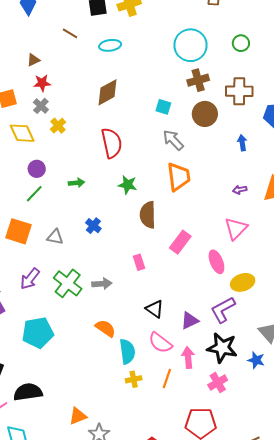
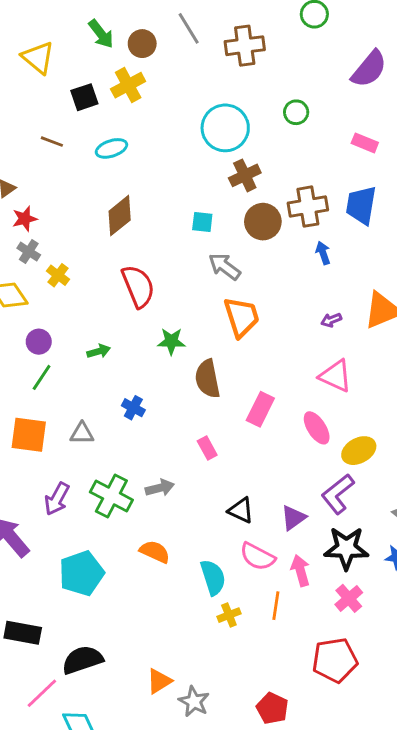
brown cross: (239, 91) -> (308, 207), moved
pink triangle: (236, 229) -> (336, 376), turned -40
orange semicircle: (105, 328) -> (155, 552), moved

